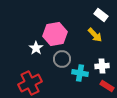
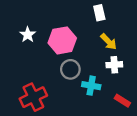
white rectangle: (101, 15) -> (99, 13), moved, turned 40
white star: (36, 48) -> (28, 35), moved
white cross: (102, 66) -> (114, 65), moved

